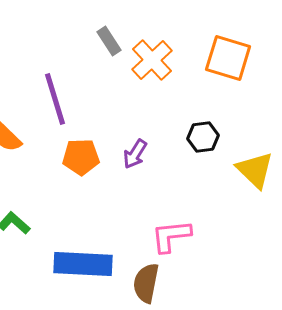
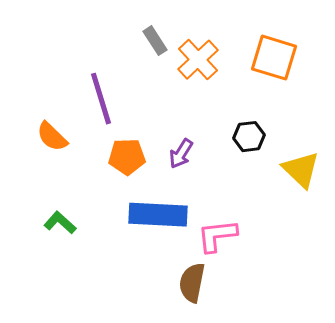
blue rectangle: (83, 264) -> (158, 215), moved

